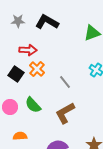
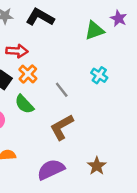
green semicircle: (33, 105) -> (24, 104), moved

